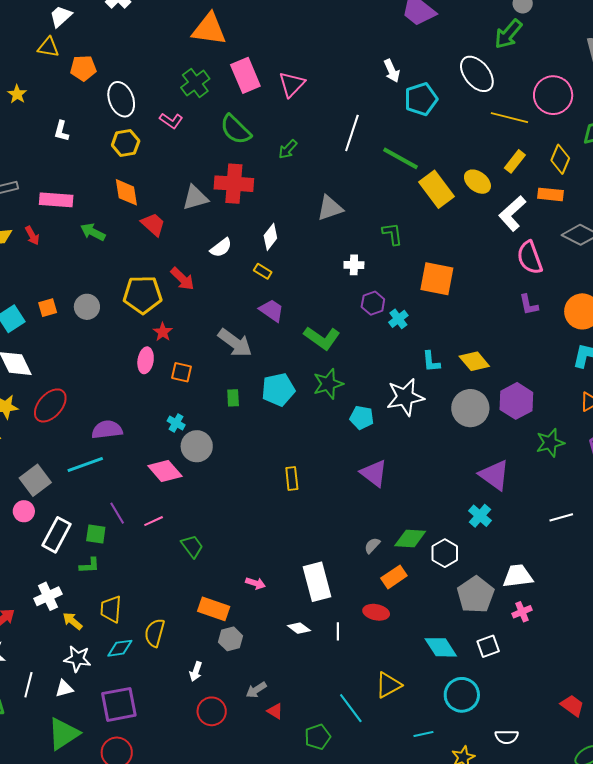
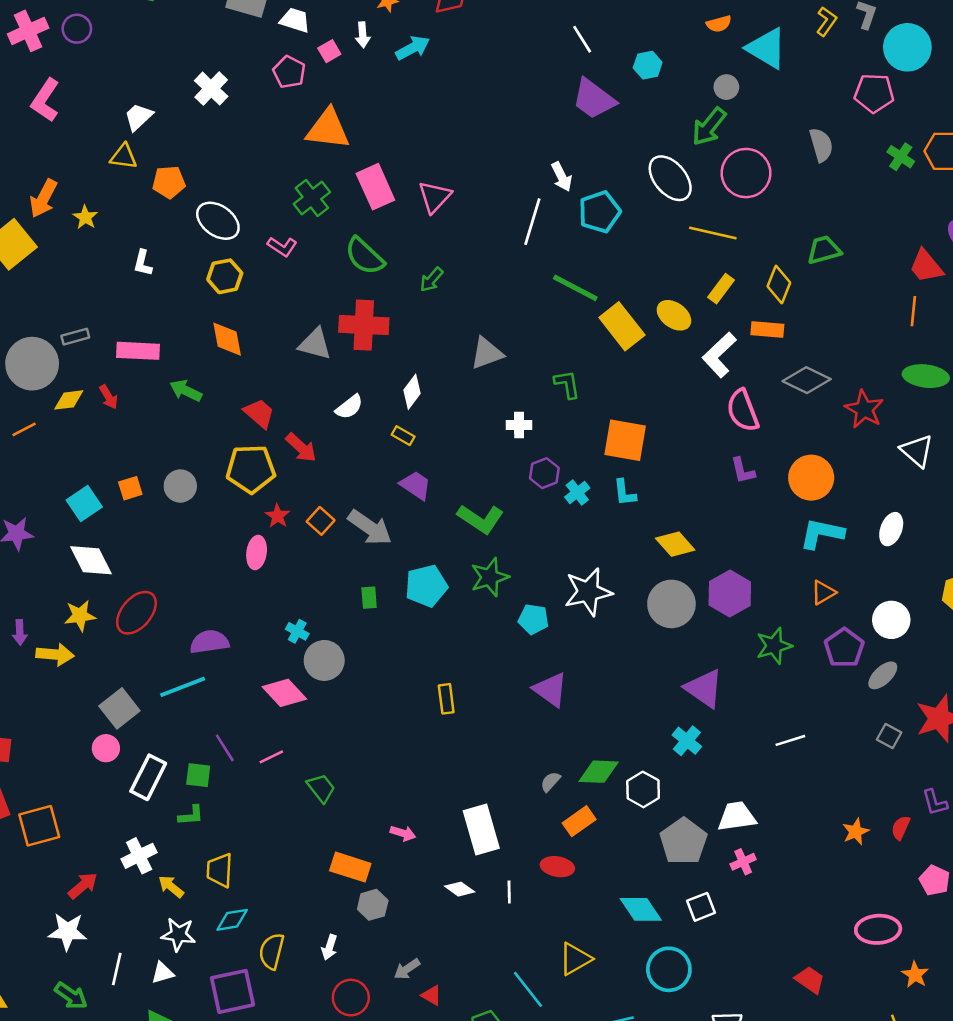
pink circle: (553, 95) -> (746, 173), moved
white ellipse: (121, 99) -> (218, 221), turned -32
white line: (352, 133) -> (532, 222), moved
gray triangle: (195, 198) -> (315, 344), turned 32
red trapezoid: (153, 224) -> (259, 413), moved
cyan L-shape: (431, 362) -> (625, 493), moved
orange square: (182, 372) -> (321, 521), moved, turned 30
yellow semicircle: (155, 633) -> (272, 951), moved

